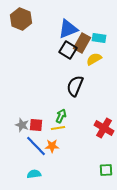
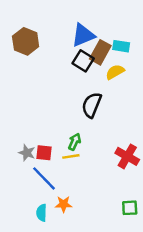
brown hexagon: (21, 19) -> (26, 41), moved
orange star: (52, 146) -> (64, 204), moved
cyan semicircle: (34, 174) -> (42, 213), turned -80

